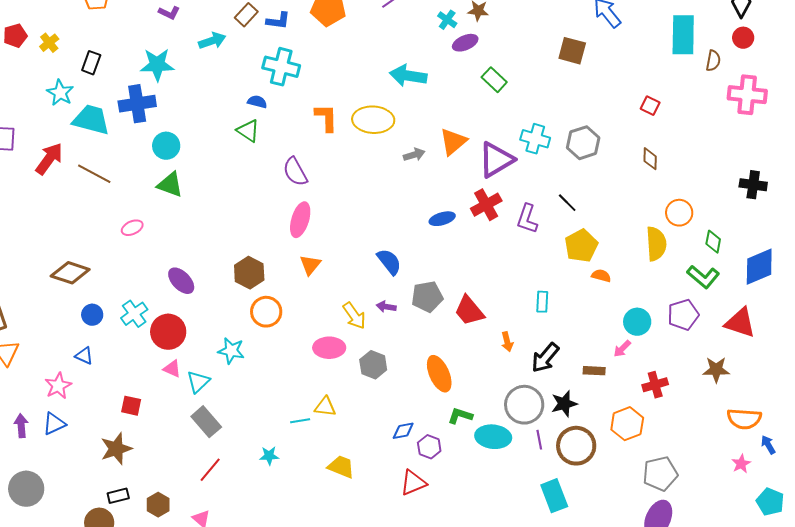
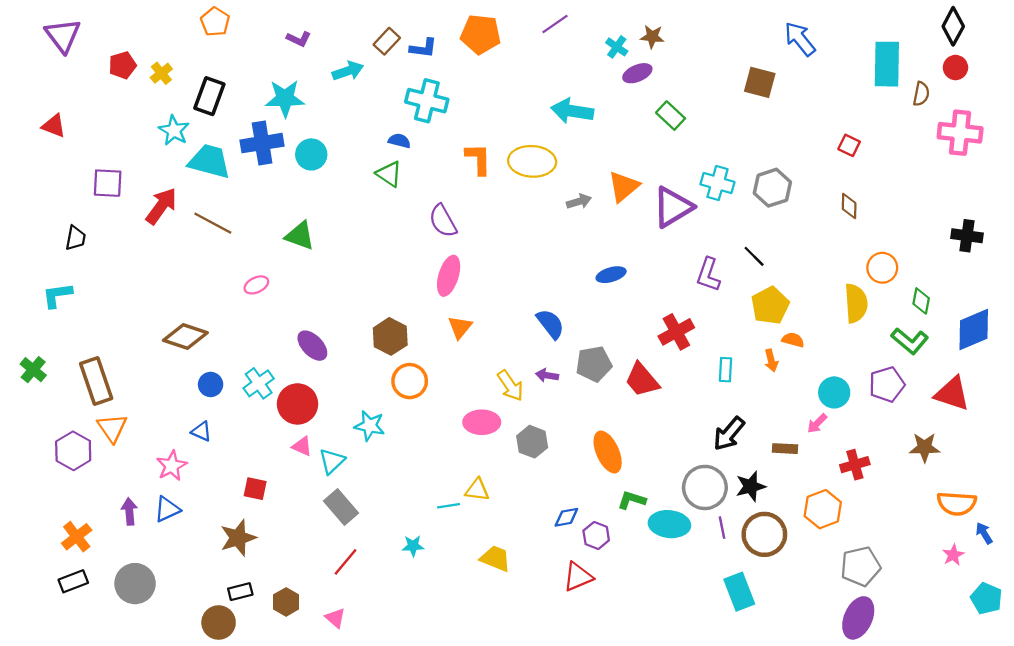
black rectangle: (91, 63) -> (209, 96), size x1.4
cyan circle: (166, 146) -> (311, 154), moved
red cross: (486, 205) -> (676, 332), moved
orange arrow: (507, 342) -> (771, 360), moved

